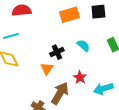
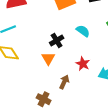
brown arrow: (60, 93) -> (64, 82), size x0.6

